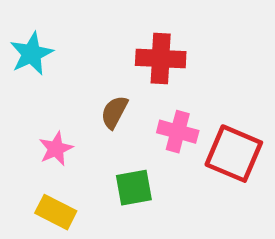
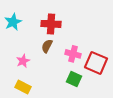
red cross: (161, 58) -> (51, 24), moved
green square: (134, 188) -> (74, 79), moved, turned 35

